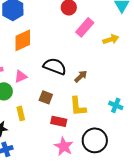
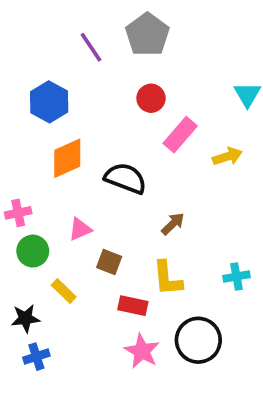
black semicircle: (55, 66) -> (126, 178), moved
pink triangle: (21, 76) -> (80, 229), moved
cyan cross: (116, 105) -> (237, 277), turned -32
yellow rectangle: (21, 113) -> (64, 291), turned -32

